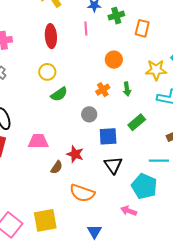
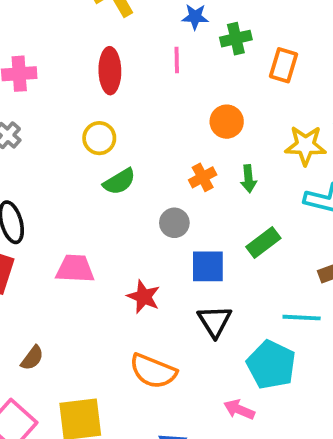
brown semicircle: (57, 167) -> (32, 358), moved

